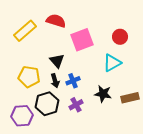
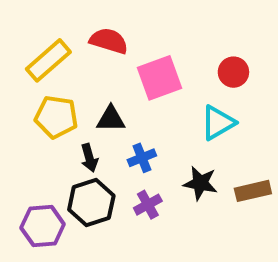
black triangle: (57, 61) -> (111, 119), turned -49
yellow pentagon: (29, 77) -> (56, 117), moved
black arrow: (55, 81) -> (89, 158), moved

